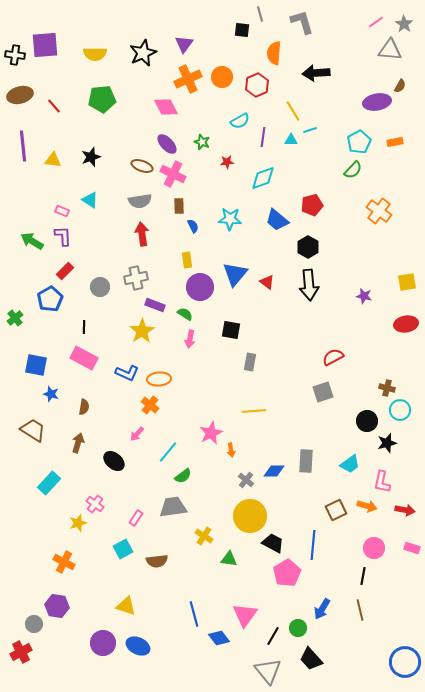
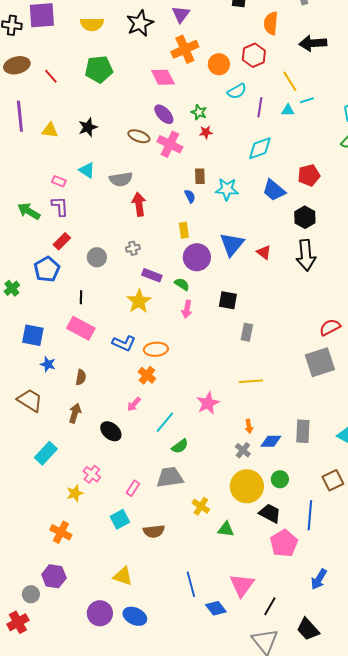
orange circle: (222, 77) -> (219, 64), moved
red star: (227, 162) -> (206, 132), moved
gray semicircle: (140, 201) -> (121, 179), moved
brown rectangle: (179, 206) -> (200, 176), moved
gray cross: (136, 278) -> (133, 248), size x0.6
gray square: (323, 392) -> (320, 362), size x1.4
orange arrow: (231, 450) -> (249, 426), moved
green circle: (298, 628) -> (280, 479), moved

